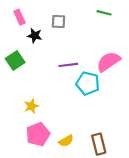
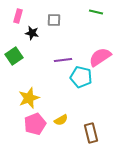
pink rectangle: (19, 17) -> (18, 16), turned 40
yellow star: (31, 106) -> (29, 98), size x1.5
yellow semicircle: (66, 141) -> (61, 120), moved

